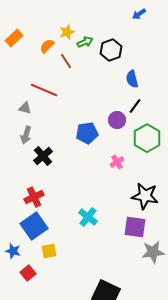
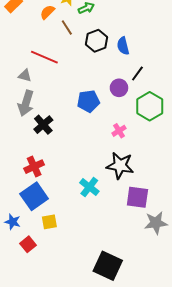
black hexagon: (111, 50) -> (96, 41), moved
blue semicircle: (132, 79) -> (123, 46), moved
gray arrow: (26, 135) -> (26, 103), size x1.4
black star: (145, 196) -> (120, 166), moved

